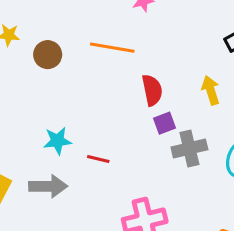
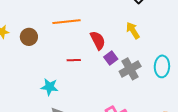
cyan star: (57, 141) -> (50, 87), turned 30
red line: (98, 159) -> (74, 60), moved

